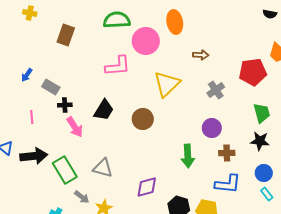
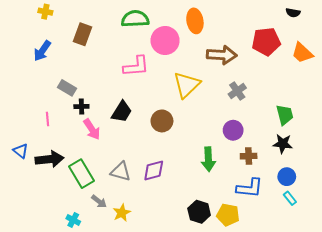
brown arrow: (201, 55) -> (222, 55), size x1.8
red pentagon: (253, 72) -> (266, 42), moved
blue arrow: (27, 75) -> (42, 51), moved, size x1.5
purple diamond: (147, 187) -> (154, 170), moved

